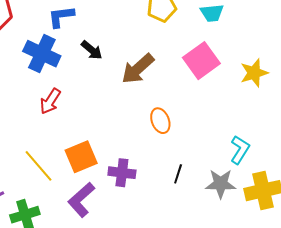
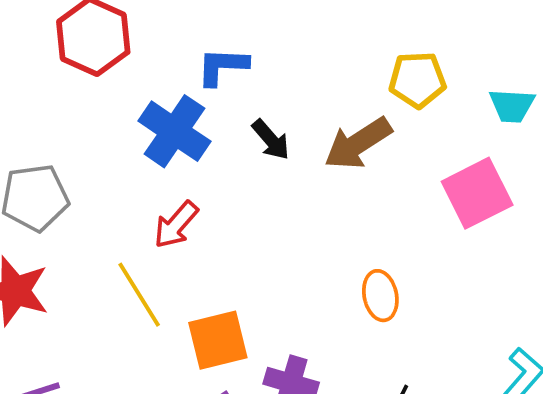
brown arrow: (138, 69) -> (358, 143), moved
yellow line: (38, 166) -> (139, 295), moved

